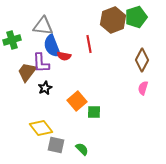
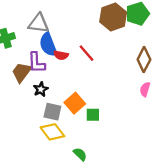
red line: (89, 44) -> (86, 53), moved, turned -30
yellow diamond: (41, 128) -> (52, 132), moved
gray square: (56, 145) -> (52, 112), moved

